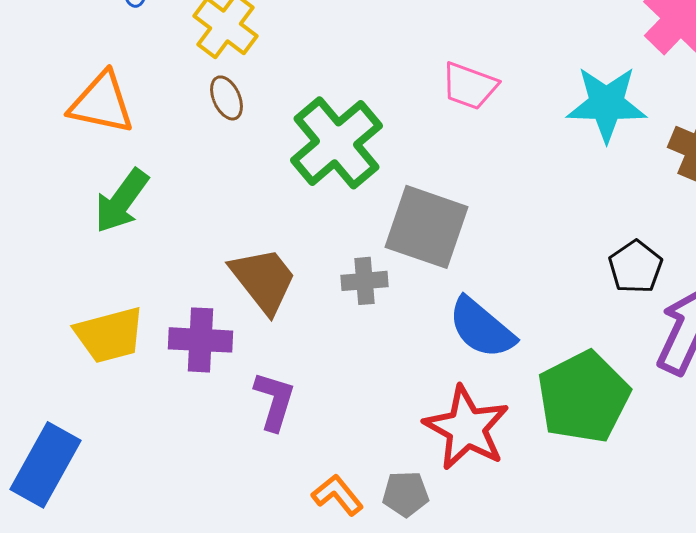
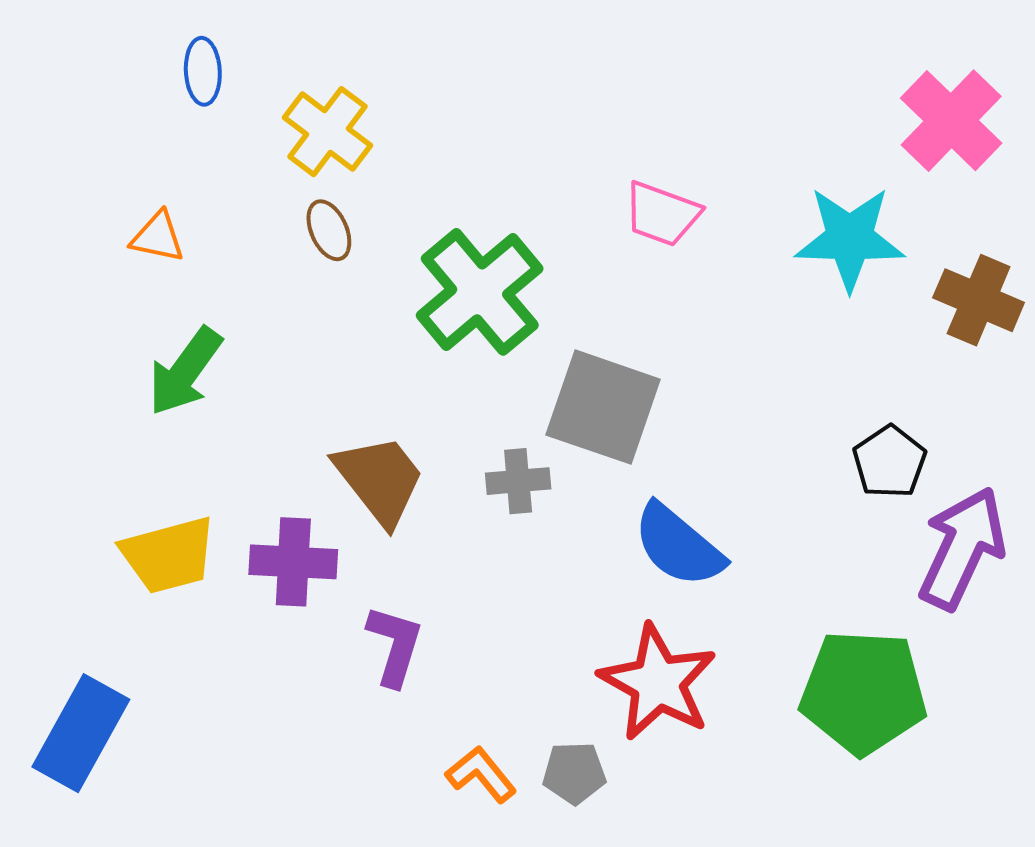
orange triangle: (102, 103) -> (158, 237), size x0.6
green pentagon: (584, 397) -> (863, 692), moved, turned 30

